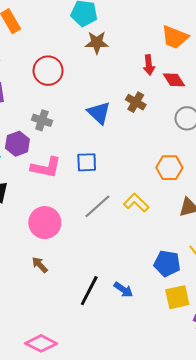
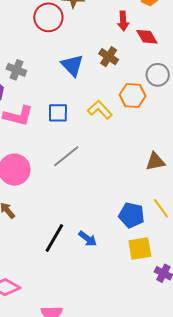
red circle: (48, 71) -> (48, 17), moved
orange hexagon: (169, 168) -> (133, 95), moved
yellow L-shape: (136, 203) -> (100, 110), moved

